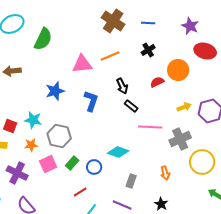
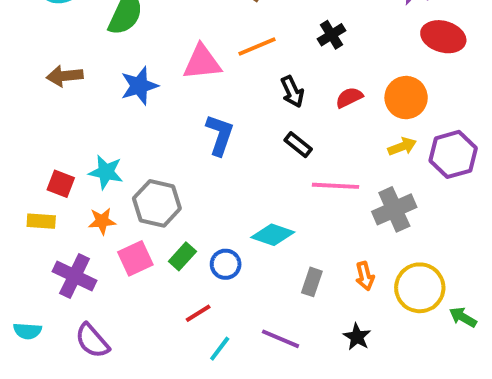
orange circle: (178, 70) -> (406, 98), moved
black arrow: (122, 86) -> (292, 92), moved
blue star: (55, 91) -> (139, 86), moved
yellow circle: (202, 162) -> (420, 288), moved
gray rectangle: (131, 181) -> (312, 282), moved

